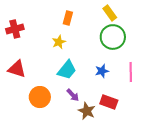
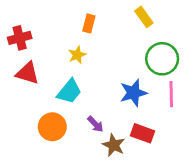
green circle: (113, 37) -> (162, 59), moved
red triangle: (17, 69) -> (27, 73), moved
cyan trapezoid: (67, 70) -> (69, 91), moved
blue star: (102, 71) -> (133, 93), size x1.5

